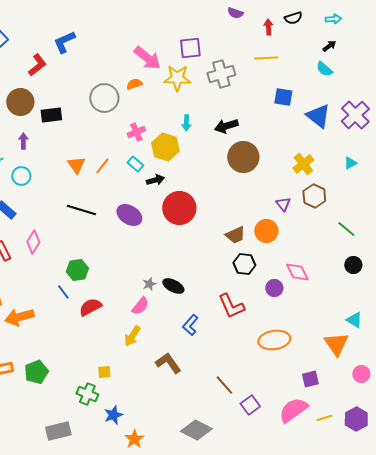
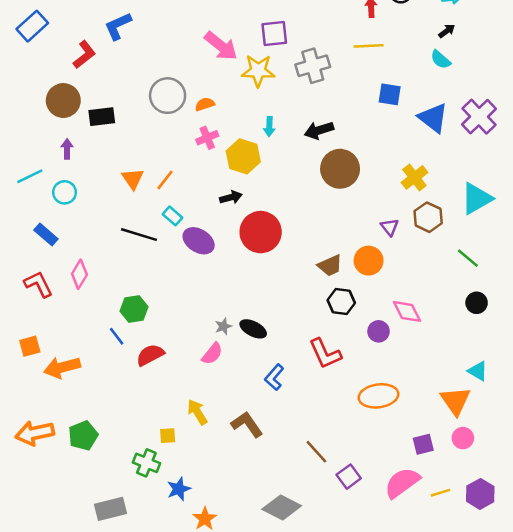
orange semicircle: (134, 84) -> (205, 104), moved
cyan triangle: (350, 163) -> (477, 199), moved, size x2.0
cyan rectangle: (135, 164) -> (172, 216), moved
yellow arrow: (132, 336) -> (197, 412), moved, turned 115
pink circle: (361, 374) -> (463, 438), moved

